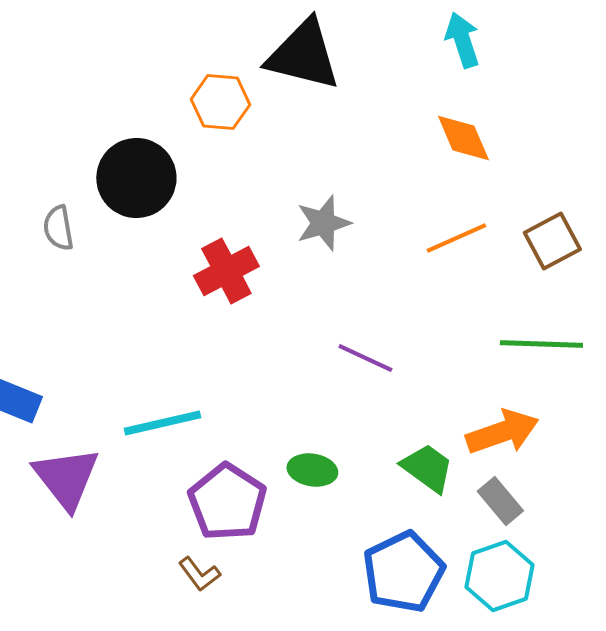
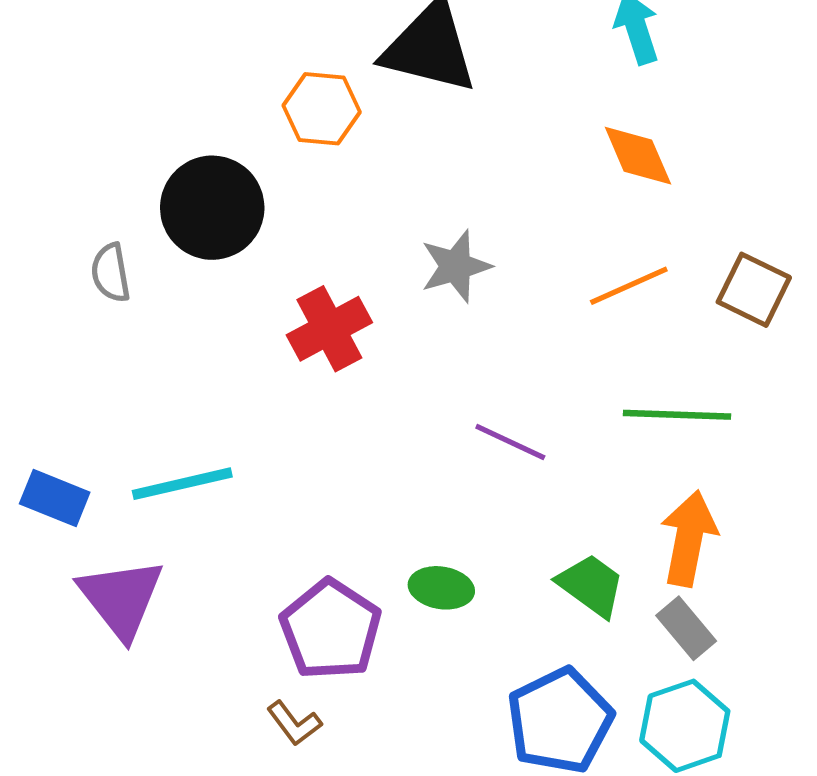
brown square: (552, 241) -> (754, 290), turned -36
green line: (541, 344) -> (677, 415), moved
cyan line: (162, 423) -> (182, 484), moved
orange arrow: (502, 432) -> (689, 538), turned -60

